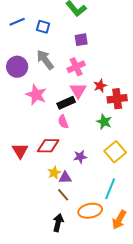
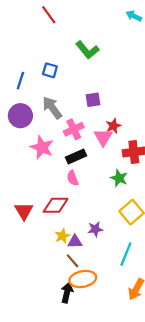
blue line: (17, 22) -> (20, 81), moved, turned -49
purple square: (81, 40) -> (93, 100), moved
pink cross: (76, 67) -> (74, 129), moved
red star: (100, 86) -> (113, 126), moved
pink triangle: (78, 91) -> (103, 137), moved
purple star: (80, 157) -> (95, 229), moved
orange ellipse: (90, 211) -> (83, 279), moved

